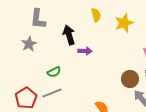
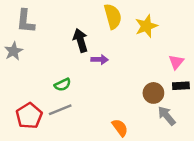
yellow semicircle: (96, 15) -> (113, 16), size x1.5
gray L-shape: (38, 19) -> (25, 21), moved
gray star: (29, 44) -> (14, 51), moved

